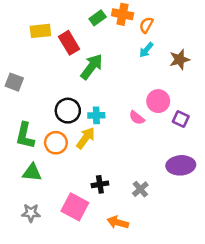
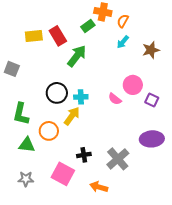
green rectangle: (98, 18) -> (88, 26), moved
yellow rectangle: (40, 31) -> (34, 36), moved
orange circle: (56, 143) -> (49, 131), moved
gray cross: (140, 189) -> (118, 159), size x1.6

